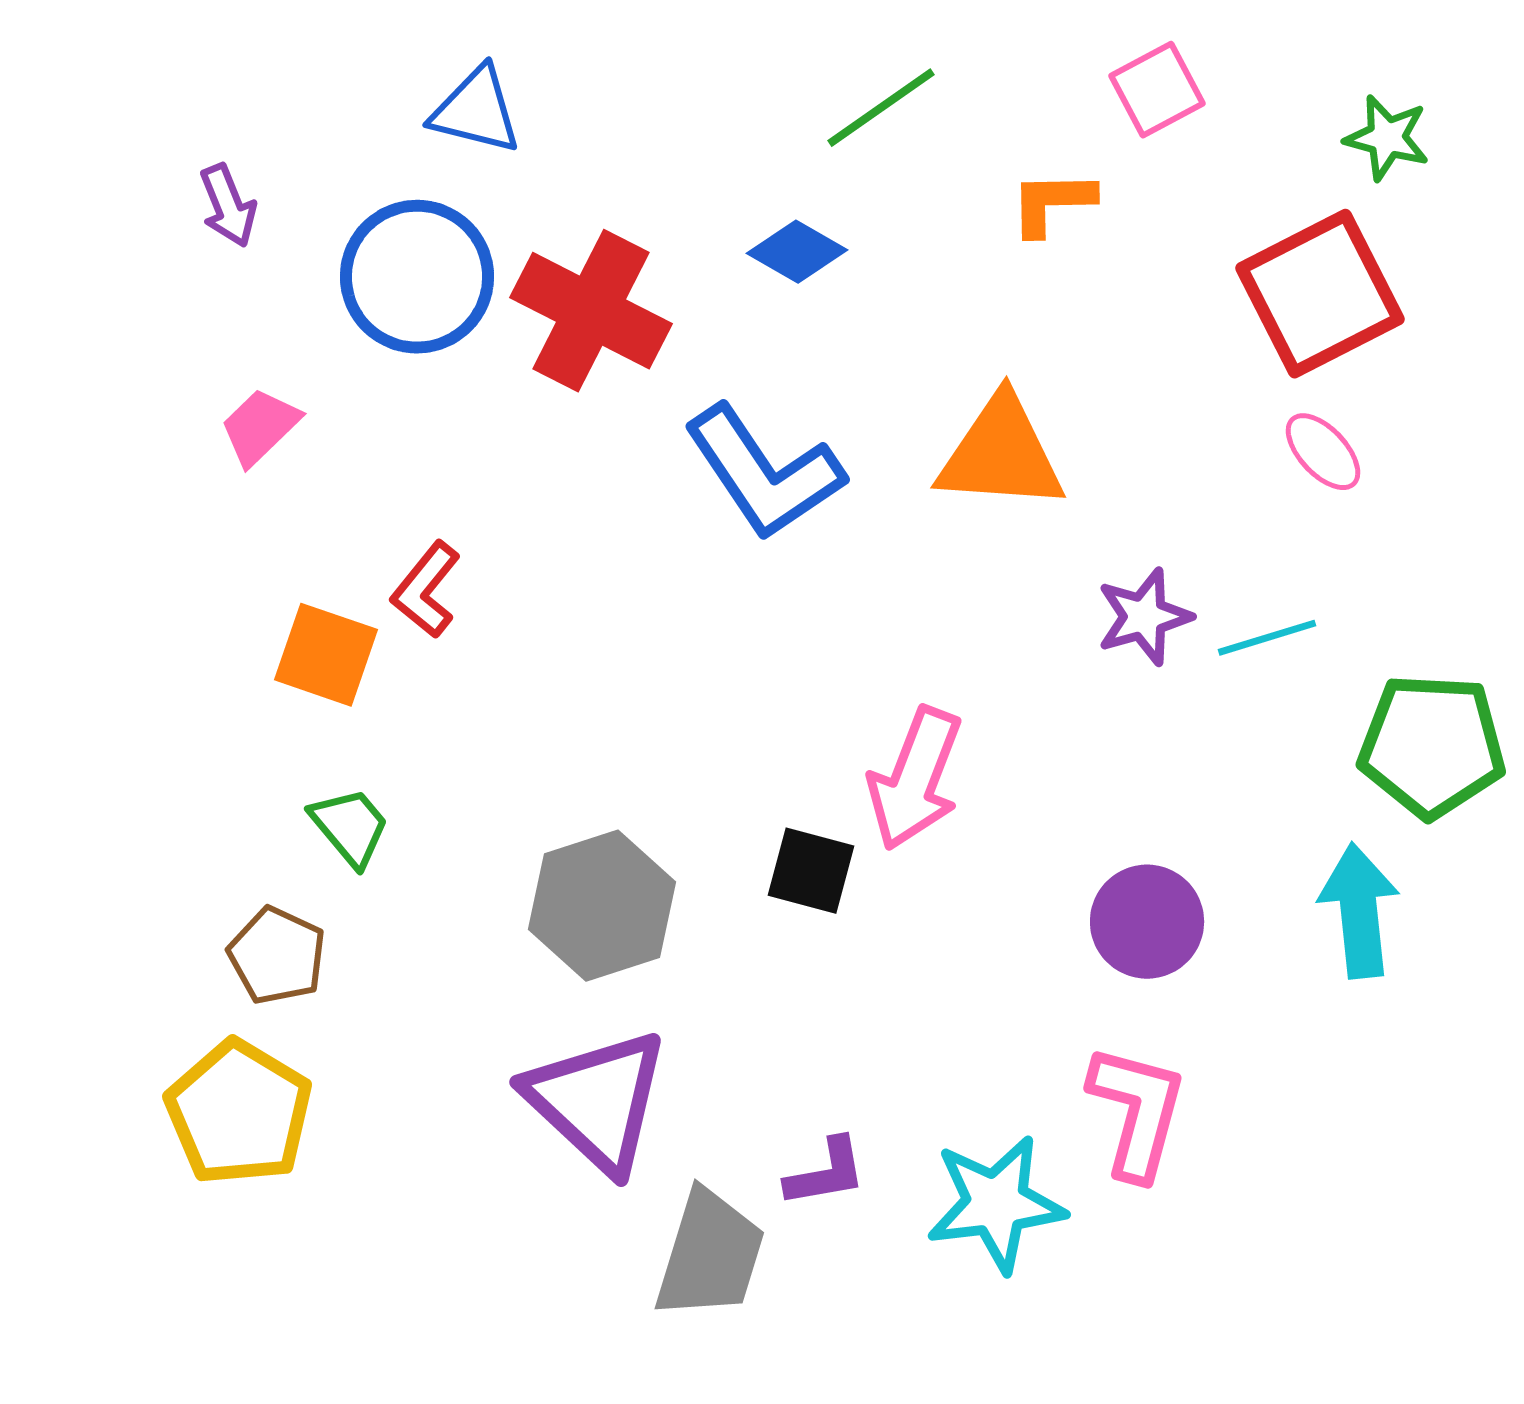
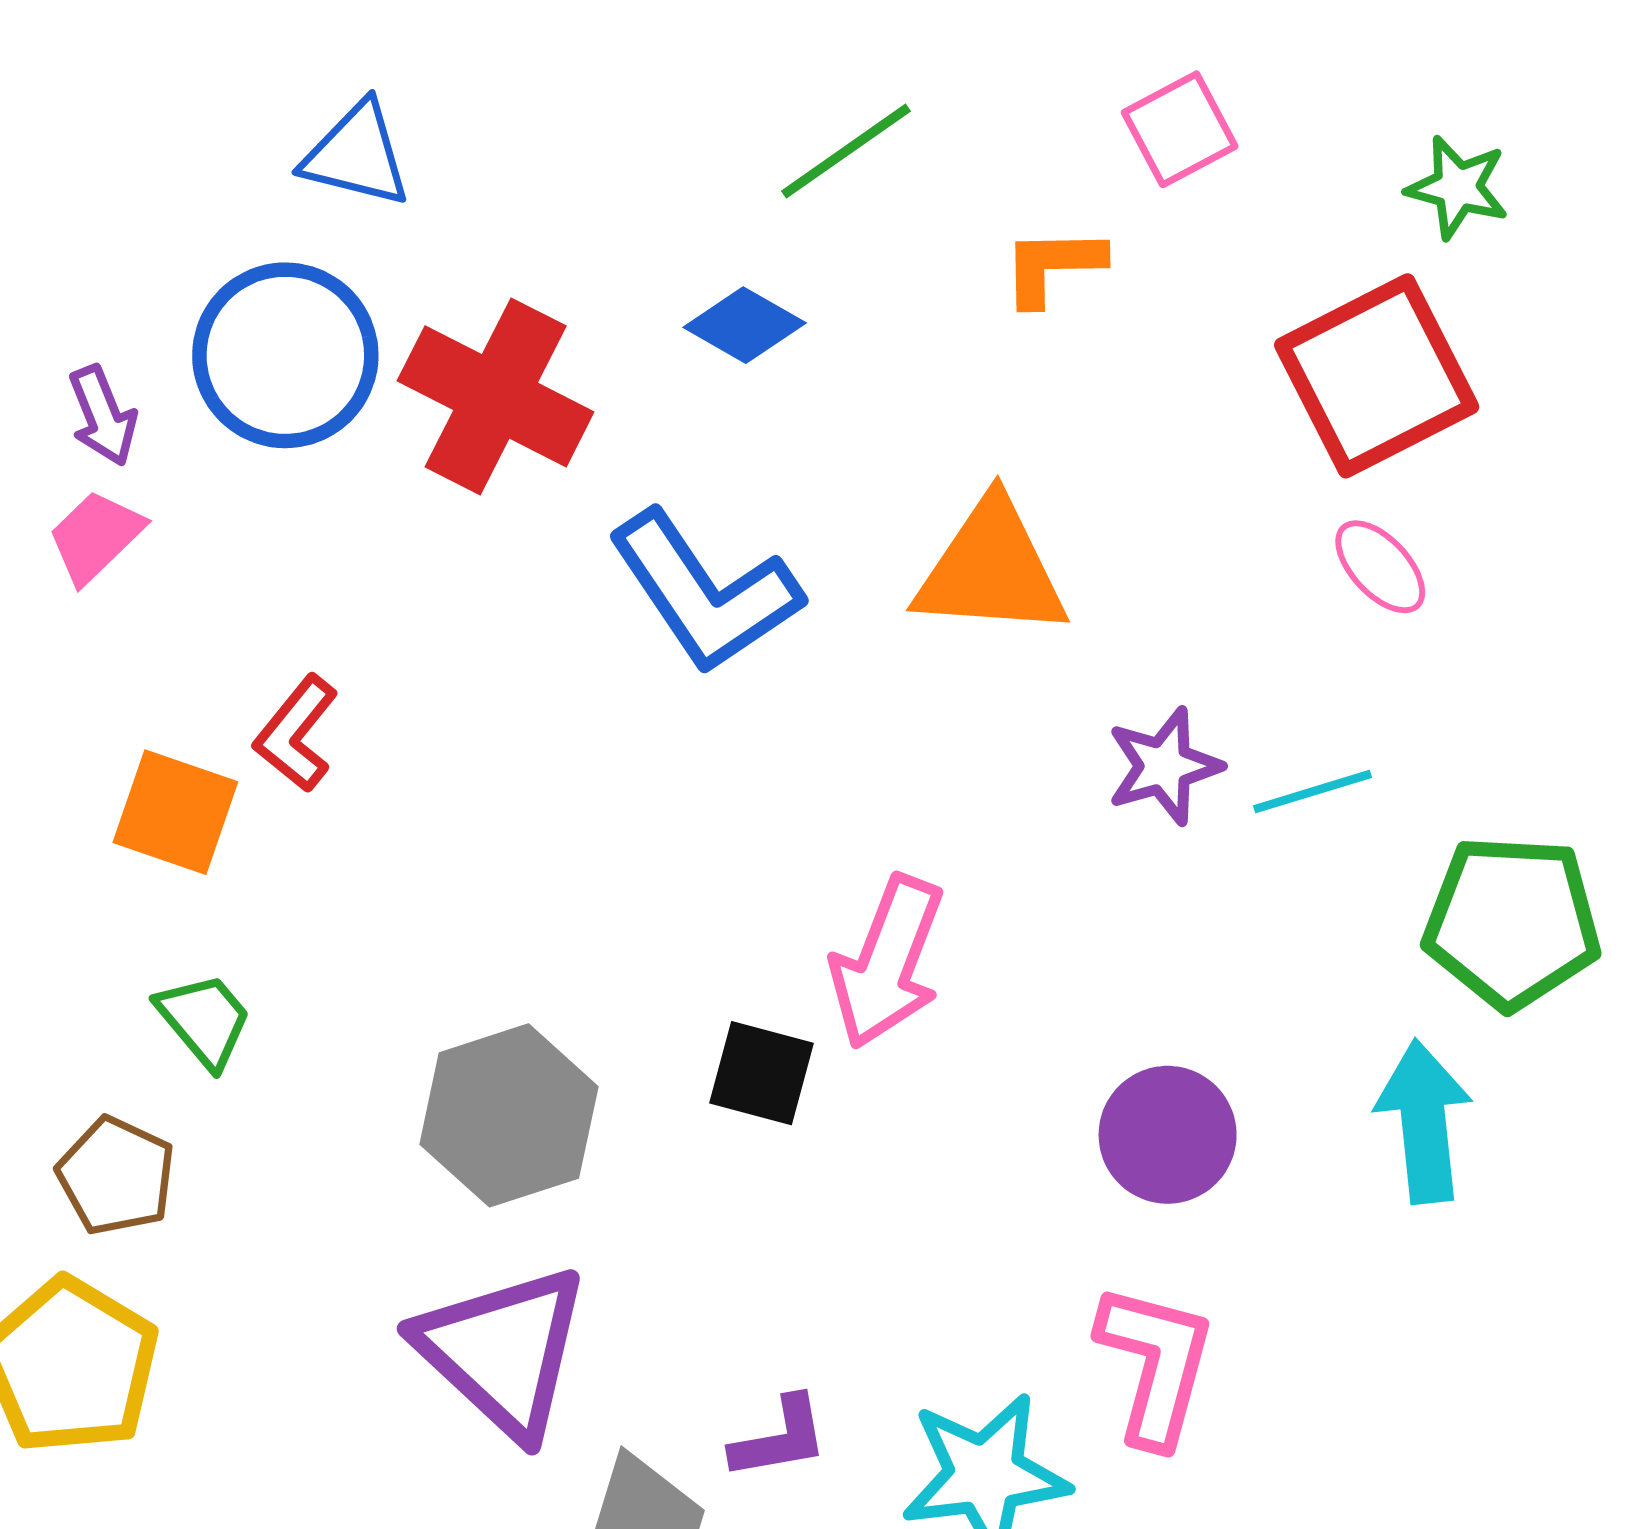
purple arrow: (228, 206) -> (103, 416), moved

